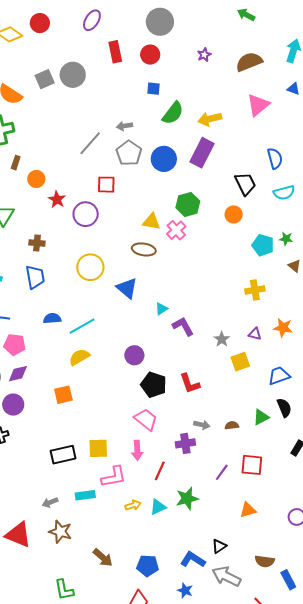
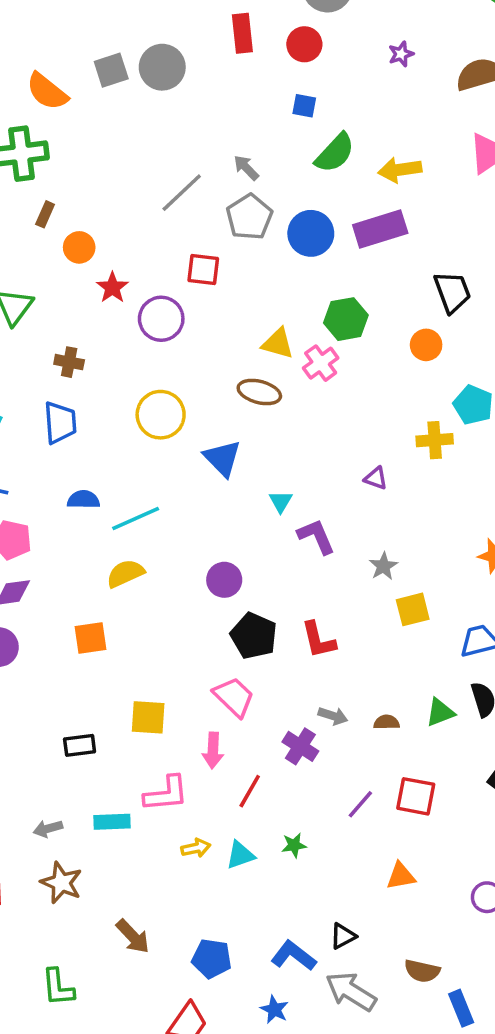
gray arrow: (125, 126) -> (246, 168), turned 49
purple rectangle: (202, 153) -> (380, 229), turned 40
yellow cross: (255, 290) -> (435, 440), moved
cyan triangle: (161, 309) -> (281, 501), turned -32
purple triangle: (255, 334) -> (376, 478), moved
purple cross: (185, 443) -> (300, 746), turned 36
yellow square: (98, 448) -> (148, 717), moved
black rectangle: (63, 455) -> (80, 745), size x0.7
green star: (187, 498) -> (294, 845), size x0.6

